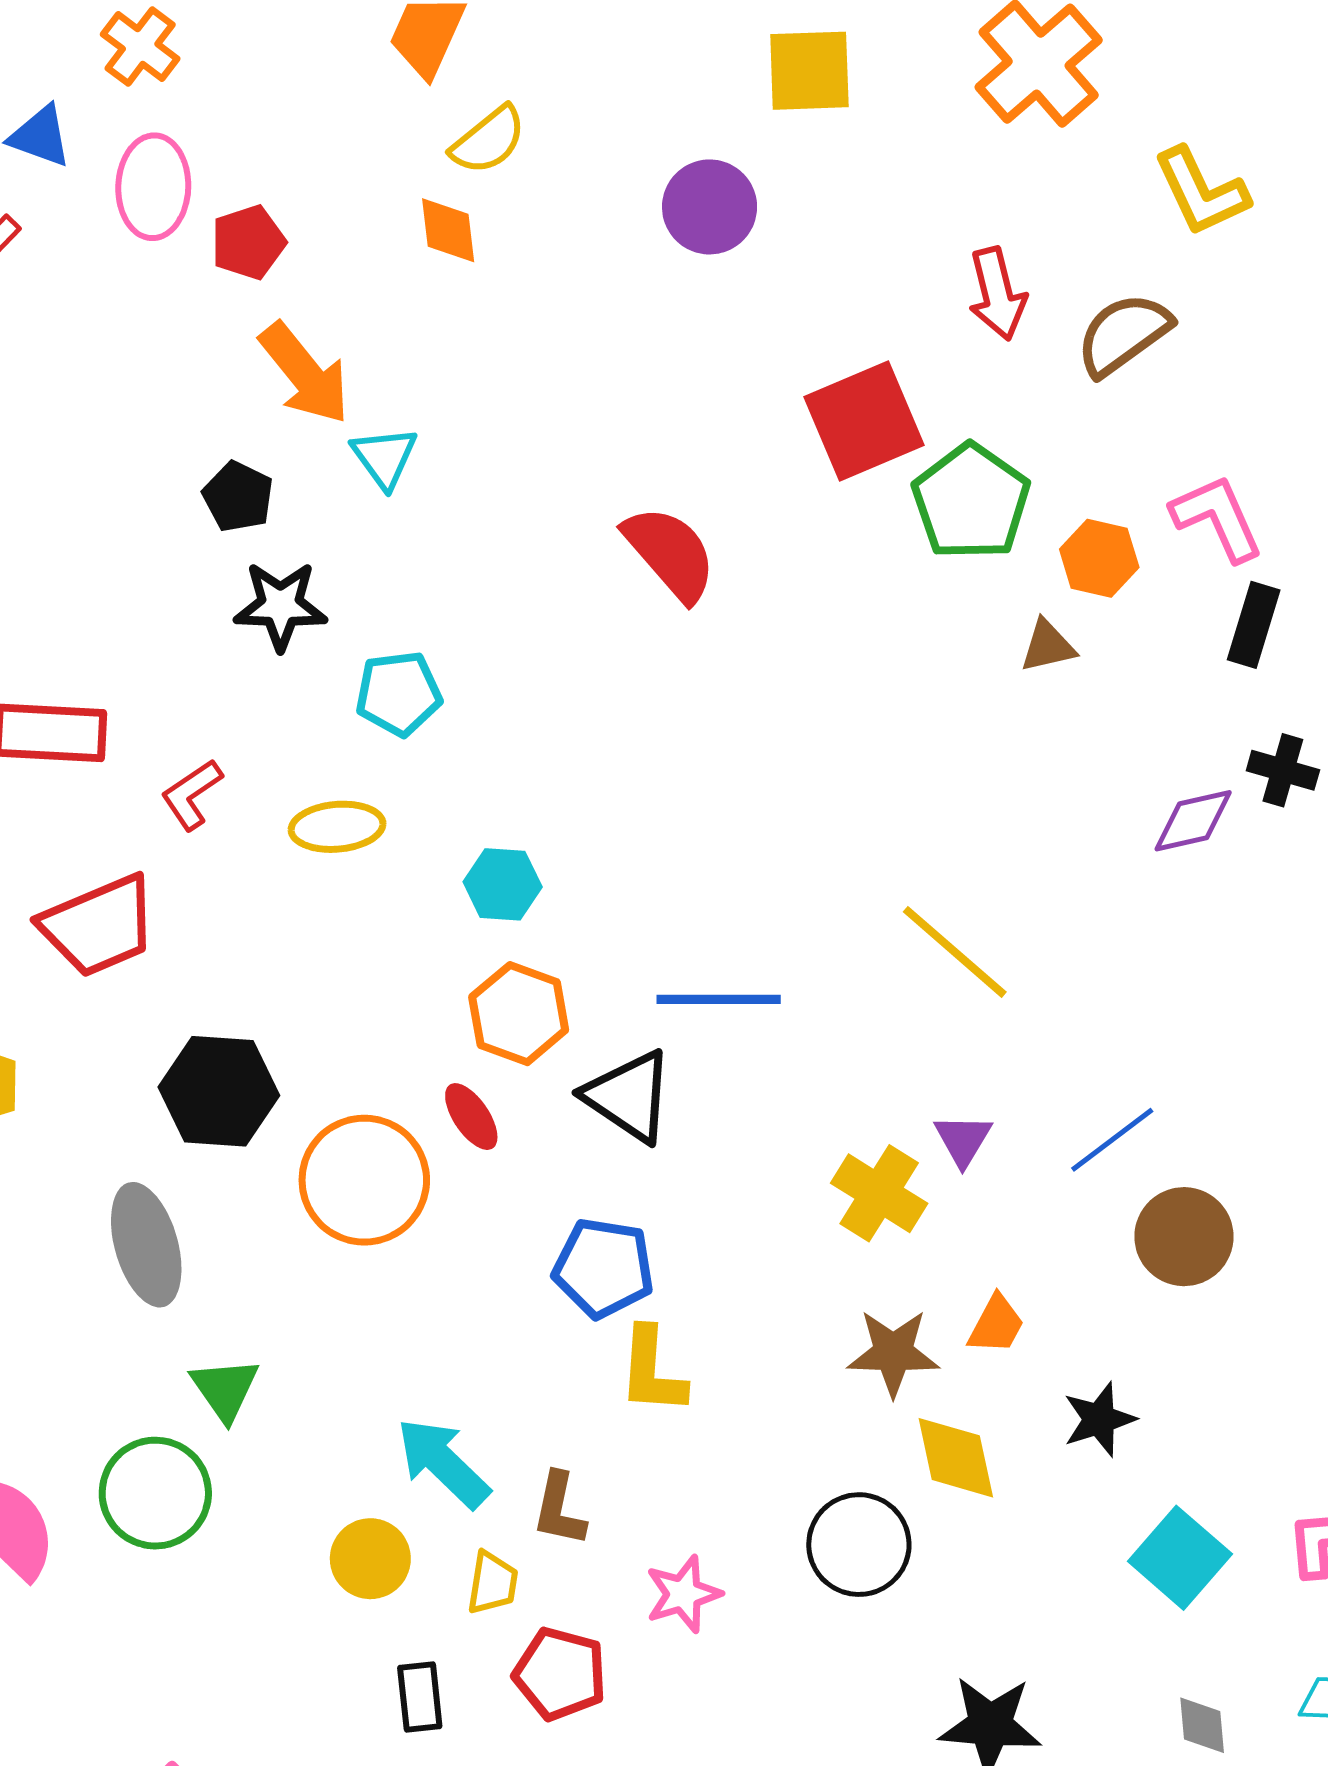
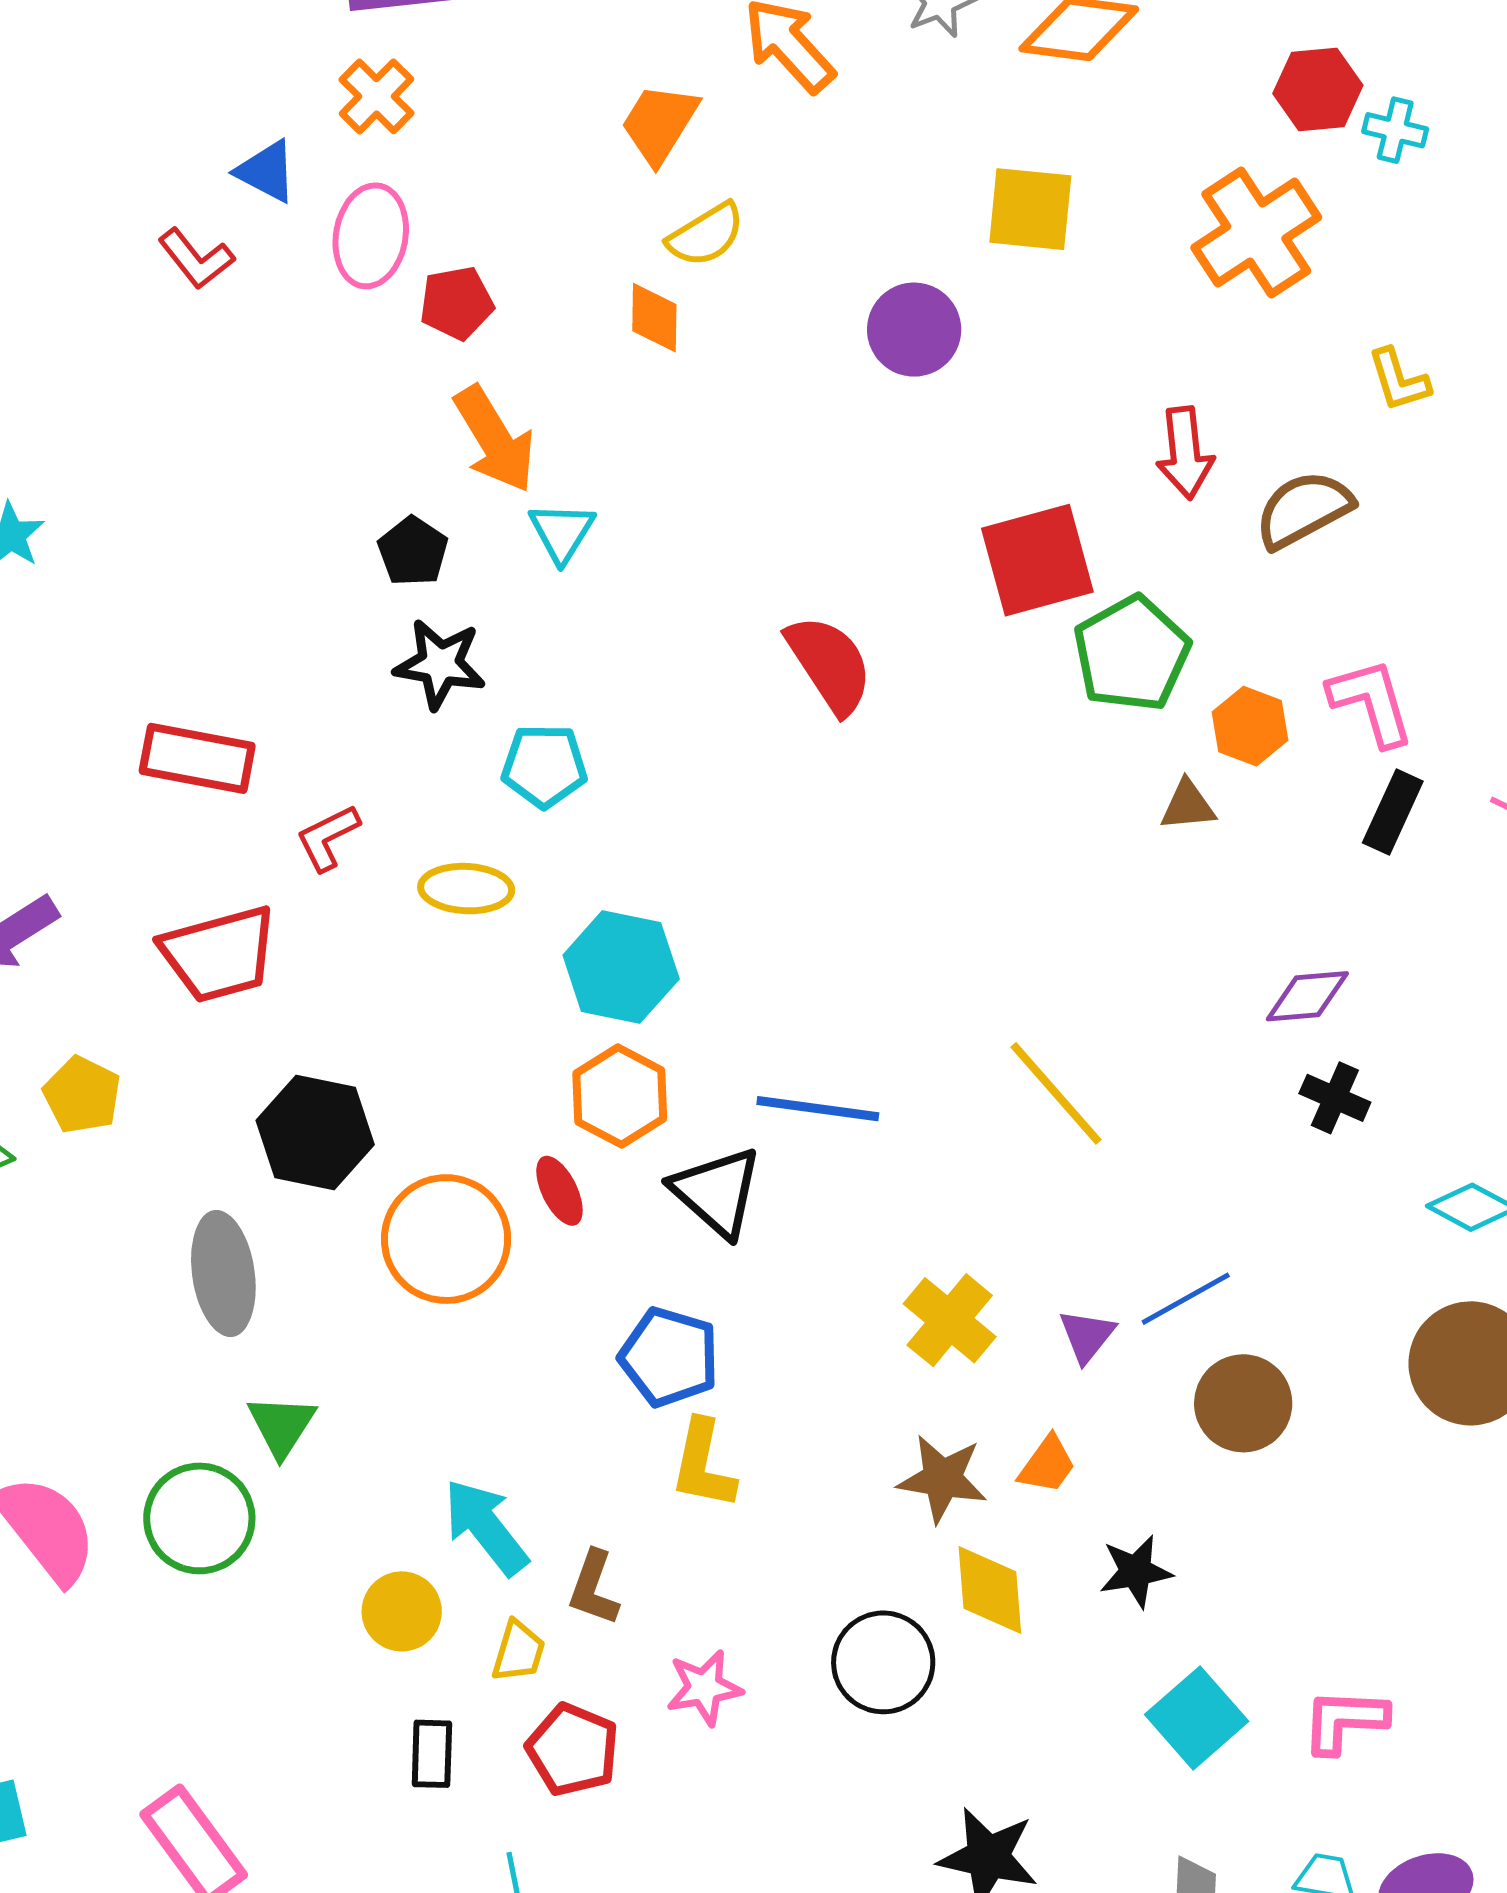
yellow L-shape: (1201, 192) -> (1399, 380), size x0.7
black cross: (1283, 770) -> (1335, 1098), moved
cyan hexagon: (503, 884) -> (621, 967), size x1.5
purple triangle: (963, 1140) -> (1087, 1336), moved

